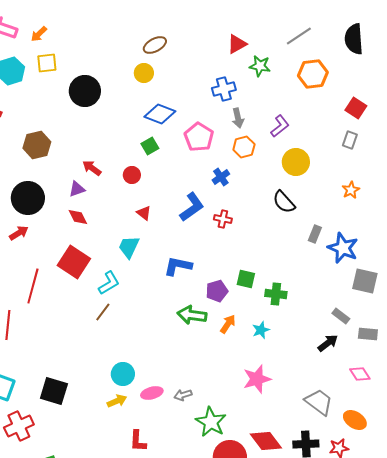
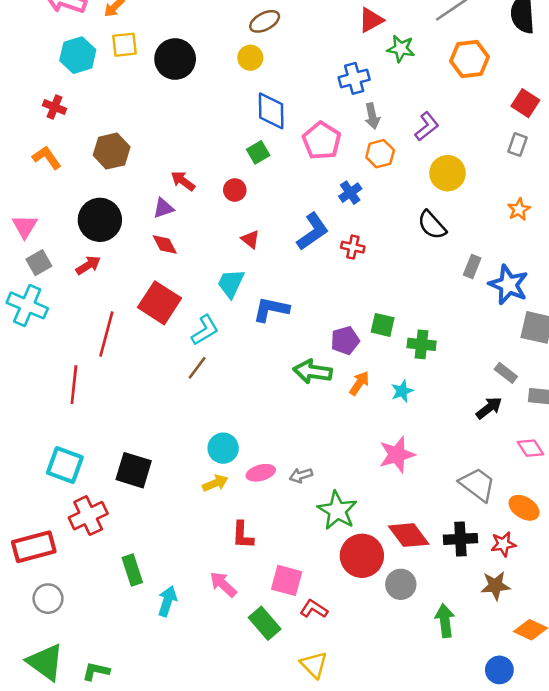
black circle: (85, 91) -> (175, 59), moved
blue diamond: (160, 114) -> (271, 111), turned 68
blue L-shape: (178, 266) -> (271, 309), moved

